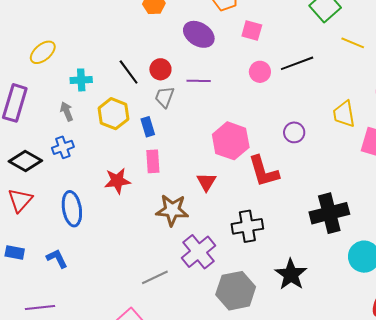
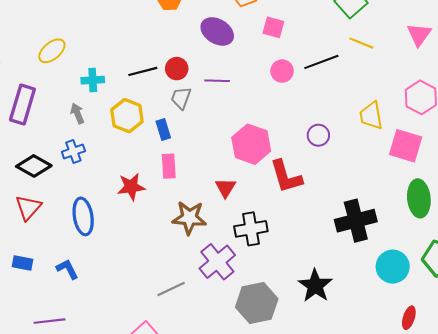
yellow line: (353, 43) -> (361, 43), moved
black line: (129, 72) -> (143, 71), turned -68
black cross: (247, 226) -> (251, 229), moved

